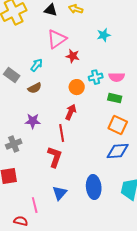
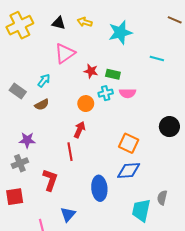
cyan star: (104, 35) -> (120, 32), moved, size x1.6
red star: (73, 56) -> (91, 71), moved
green rectangle: (115, 98) -> (113, 74), moved
purple star: (33, 121) -> (27, 140), moved
red L-shape: (55, 157) -> (50, 180), moved
blue ellipse: (94, 187) -> (99, 188), moved

